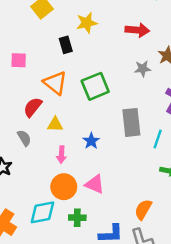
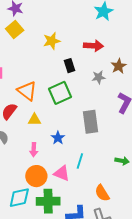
black rectangle: (66, 45) -> (70, 66), moved
yellow triangle: (55, 124) -> (34, 120), moved
cyan line: (158, 139) -> (80, 161), moved
orange semicircle: (143, 209) -> (102, 193), turned -60
green cross: (77, 218) -> (48, 201), size x1.6

